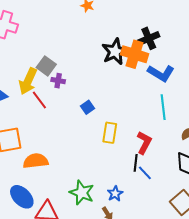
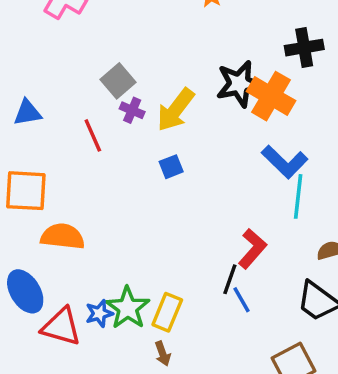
black cross: (149, 38) -> (304, 48), moved
blue L-shape: (161, 73) -> (285, 162), moved
yellow arrow: (28, 81) -> (176, 110), moved
yellow rectangle: (110, 133) -> (167, 312), moved
blue star: (115, 194) -> (99, 313), moved

